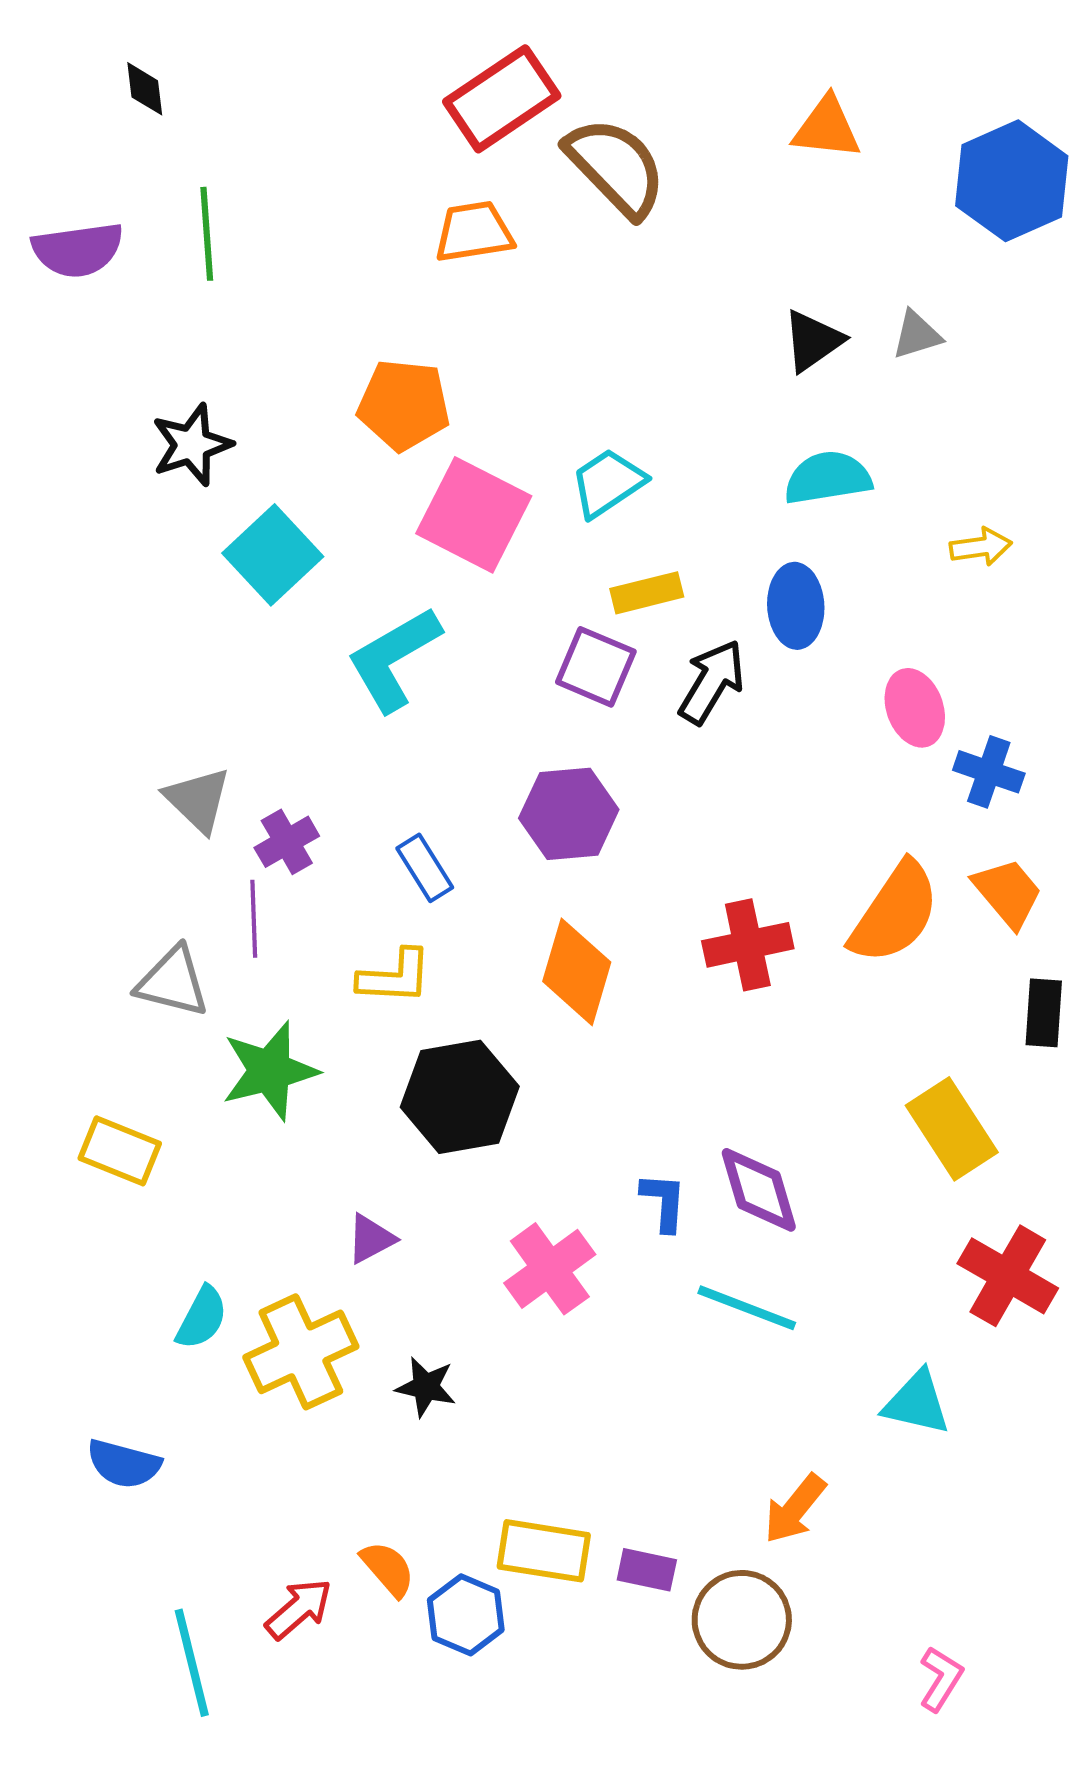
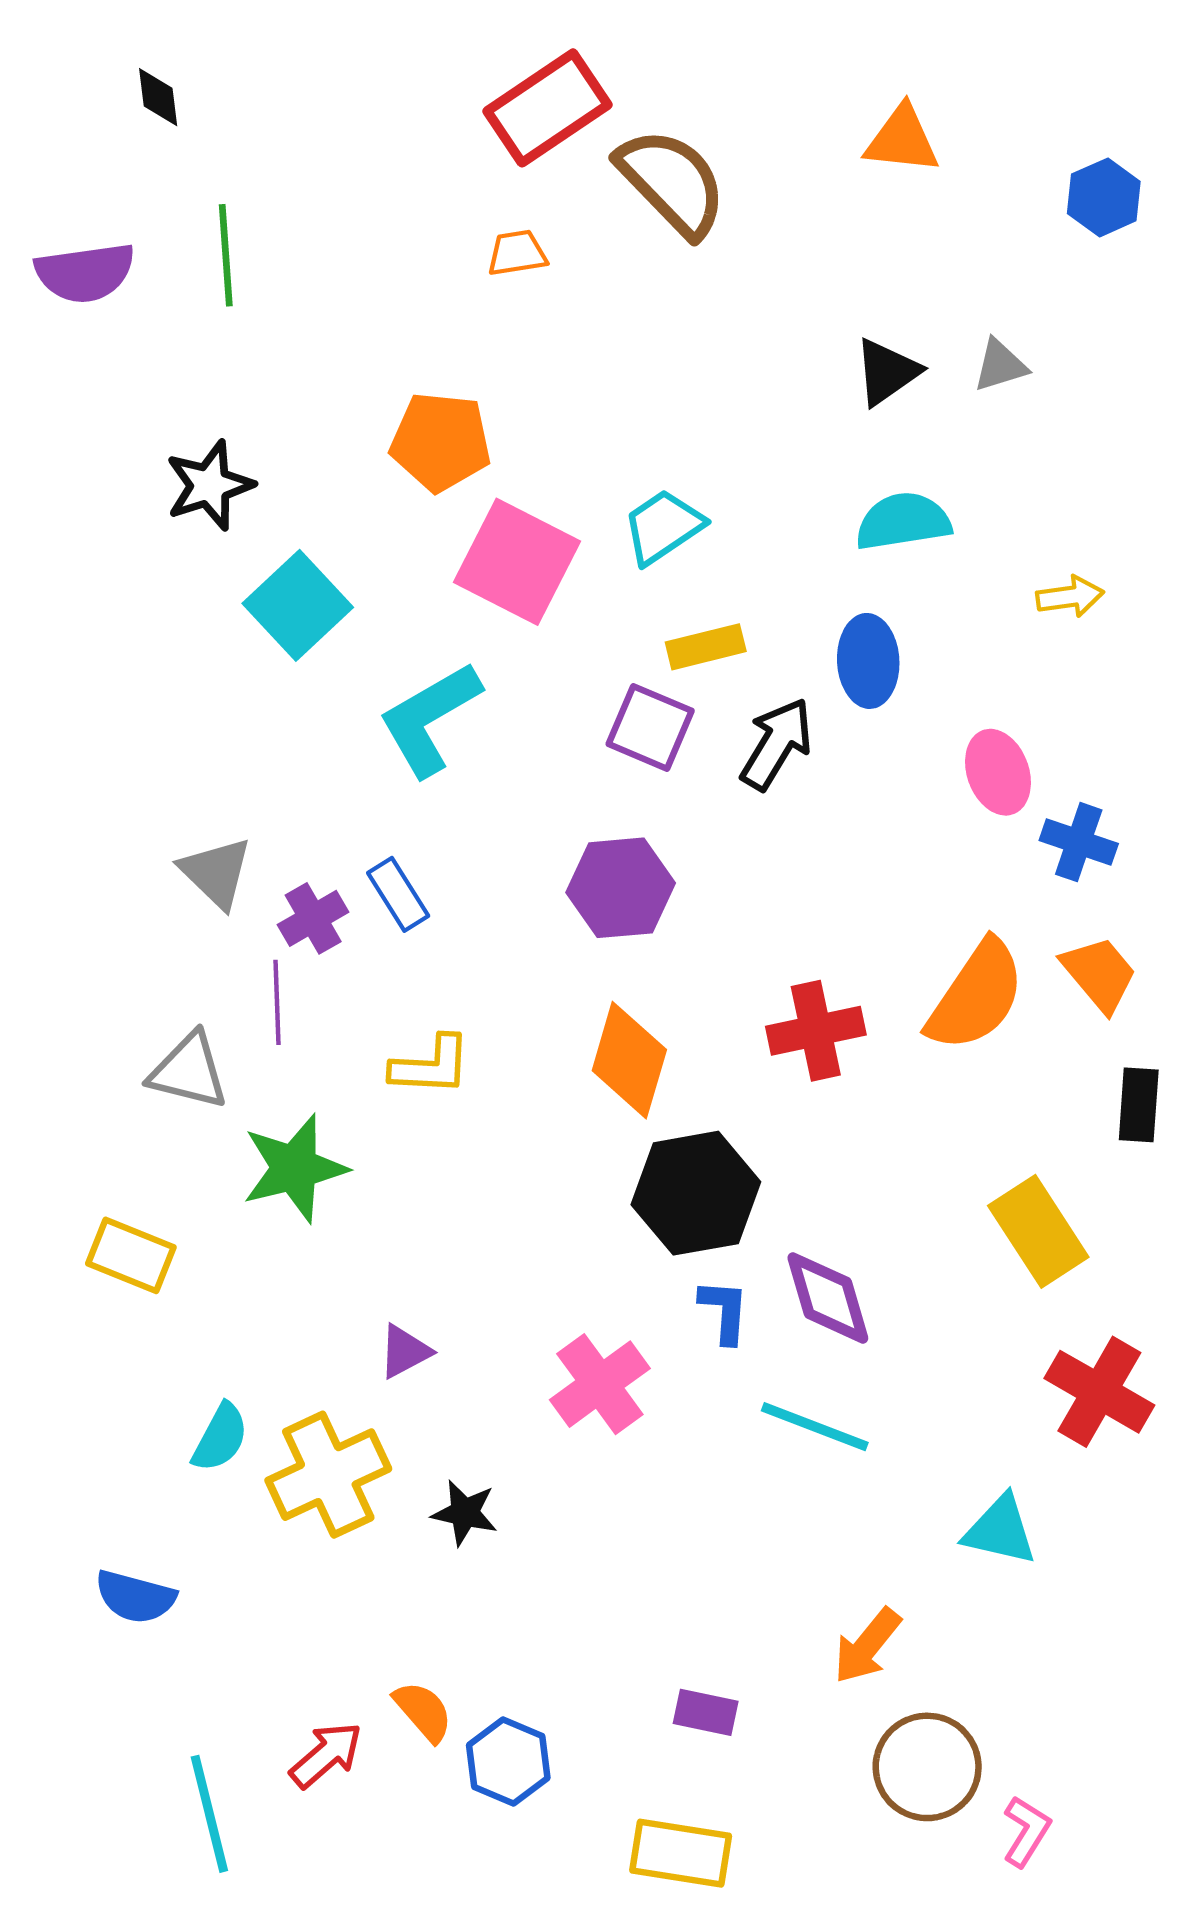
blue hexagon: (1012, 181) -> (1104, 197), size x0.6
orange trapezoid: (474, 232) -> (517, 253), size x0.7
blue rectangle: (425, 868) -> (398, 894), moved
black hexagon: (460, 1097) -> (696, 1193), moved
yellow rectangle: (544, 1551) -> (681, 1853), moved
brown circle: (742, 1620) -> (927, 1767), moved

